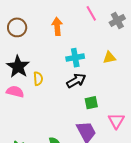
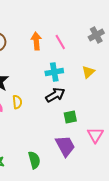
pink line: (91, 13) -> (60, 42), moved
yellow triangle: (109, 58) -> (88, 72), turned -32
yellow semicircle: (38, 79) -> (17, 102), moved

